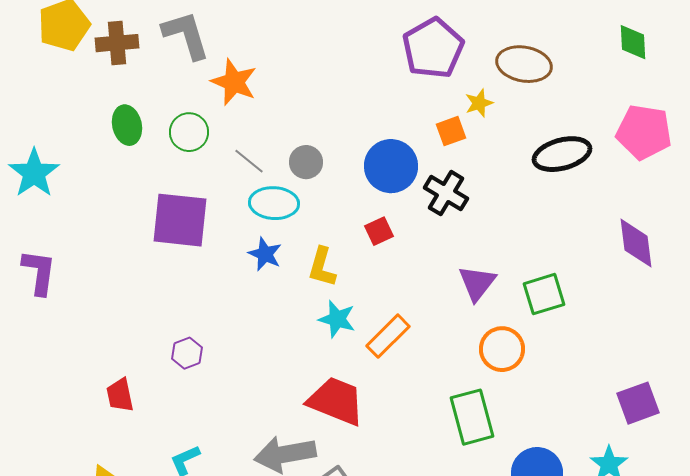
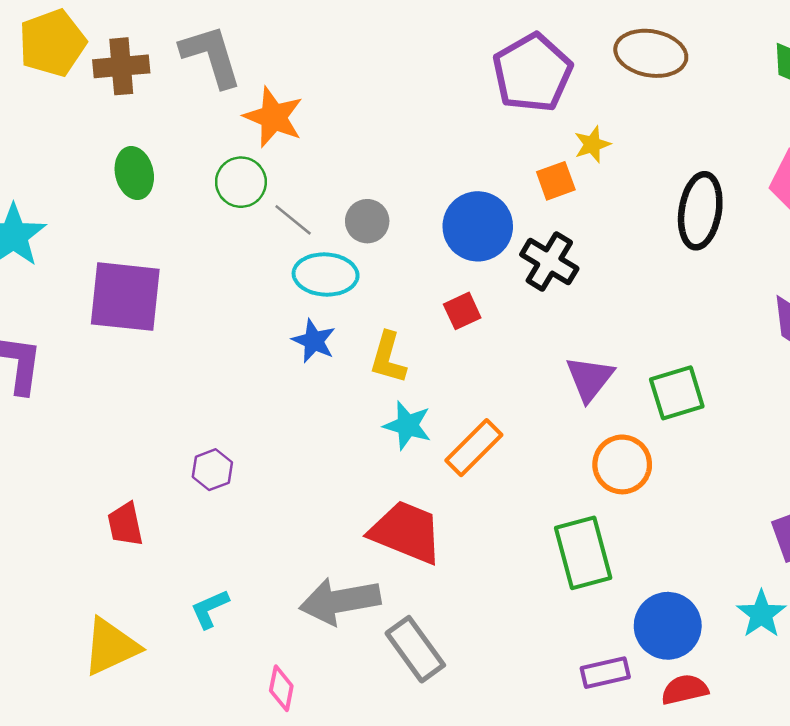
brown ellipse: (524, 64) -> (651, 53), moved
green circle: (189, 132) -> (241, 182), moved
black ellipse: (562, 154) -> (700, 211), turned -66
purple square: (180, 220) -> (125, 297), moved

